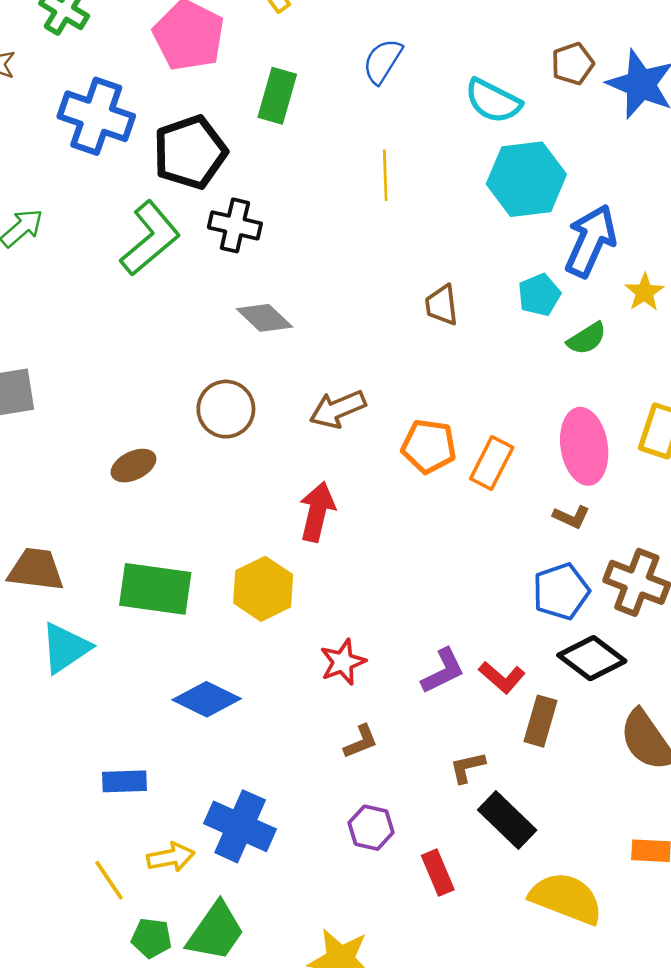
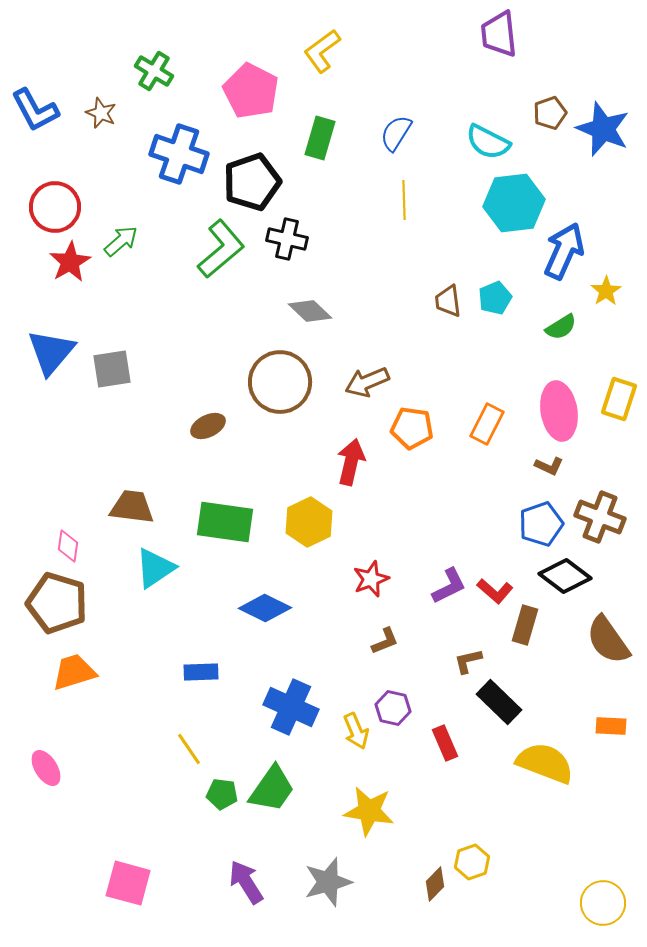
blue semicircle: (383, 61) -> (396, 133), moved
cyan pentagon: (539, 295) -> (495, 298), moved
brown circle: (226, 409) -> (280, 382), size x1.4
orange pentagon: (429, 446) -> (412, 428), moved
yellow arrow: (171, 857) -> (356, 731), moved, turned 78

